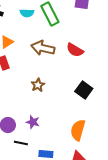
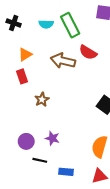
red semicircle: (75, 50) -> (88, 52), moved
brown star: (38, 85) -> (42, 100), moved

